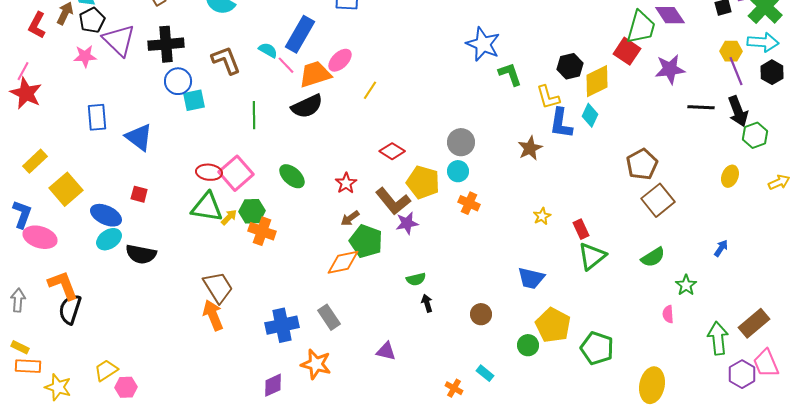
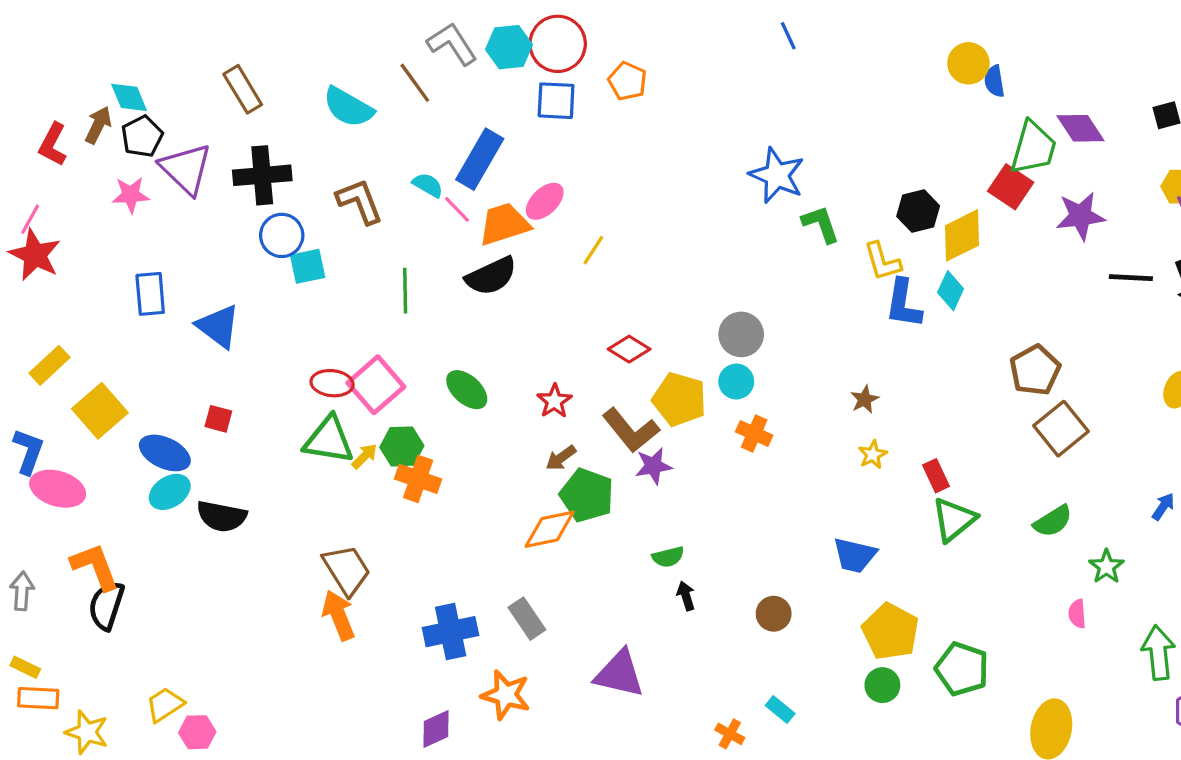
brown star: (530, 148) -> (865, 399), moved, size x0.7
green circle: (528, 345) -> (882, 685), moved
purple triangle: (386, 351) -> (619, 674), size x1.6

